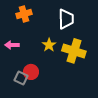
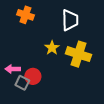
orange cross: (24, 14) -> (25, 15), turned 35
pink arrow: (12, 45) -> (13, 69), moved

